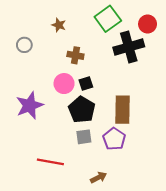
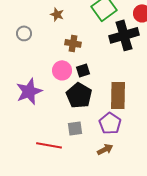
gray square: (84, 137) -> (75, 128), moved
brown arrow: (98, 178) -> (105, 149), moved

